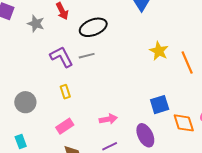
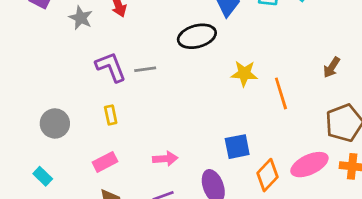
black ellipse: (93, 27) -> (197, 36), moved
yellow star: (159, 51) -> (244, 73), turned -30
orange diamond: (184, 123) -> (268, 175), turned 55
cyan rectangle: (21, 142) -> (43, 176), turned -32

